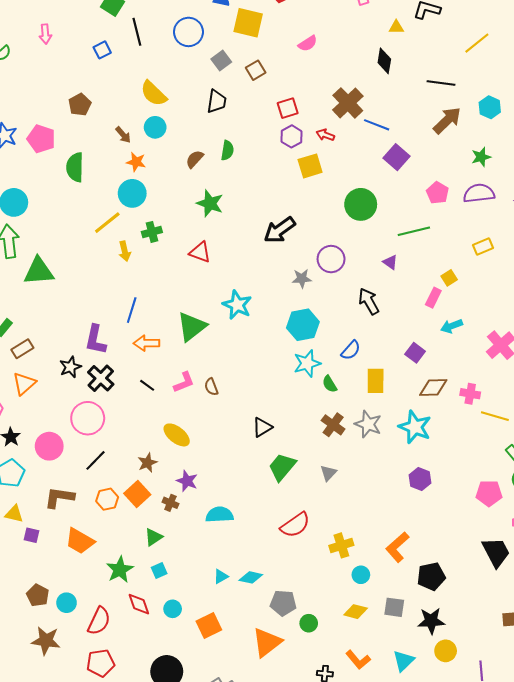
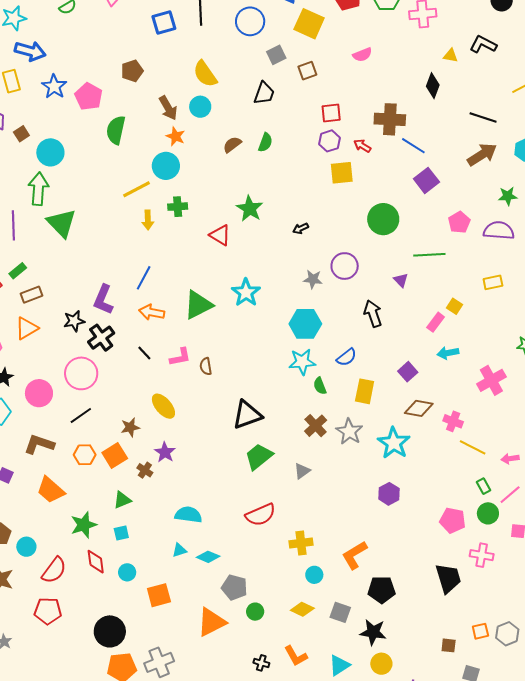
blue square: (102, 50) -> (164, 23), size x1.4
brown cross: (348, 103) -> (390, 119), turned 36
brown arrow: (123, 135) -> (168, 108), size x1.4
green star: (210, 203) -> (250, 209), moved
black arrow: (280, 230) -> (301, 229), size x0.5
green triangle: (39, 271) -> (62, 223), turned 40
yellow square: (449, 278) -> (454, 306), turned -35
black triangle: (262, 427) -> (247, 415), size x1.5
cyan semicircle: (220, 515) -> (188, 515), moved

